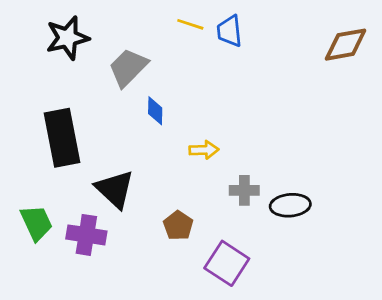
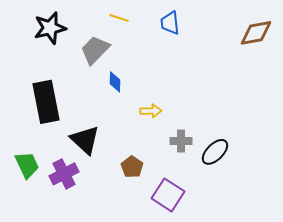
yellow line: (190, 24) -> (119, 18), moved
black ellipse: (290, 205) -> (215, 152), turned -40
purple cross: (86, 235) -> (64, 174), turned -36

